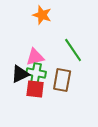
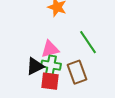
brown rectangle: (62, 80) -> (77, 72), turned -30

